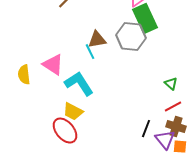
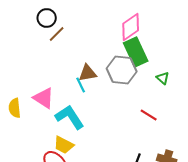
green triangle: (171, 84) -> (163, 78), moved
red line: (173, 107) -> (149, 115), moved, turned 60

